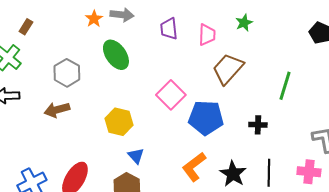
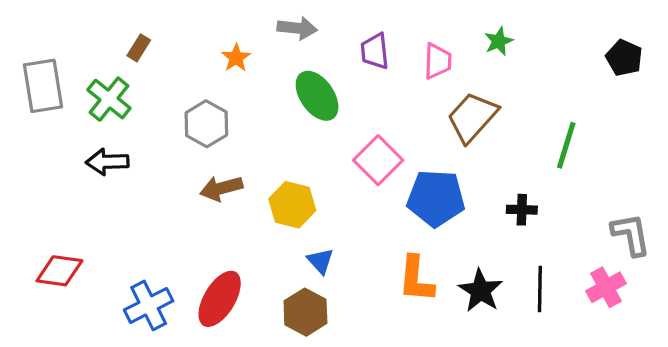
orange star: (94, 19) -> (236, 58), moved
green ellipse: (116, 55) -> (317, 96), moved
brown arrow: (57, 110) -> (221, 188), moved
orange L-shape: (194, 167) -> (416, 279), turned -48
pink cross: (309, 172) -> (606, 287), turned -35

